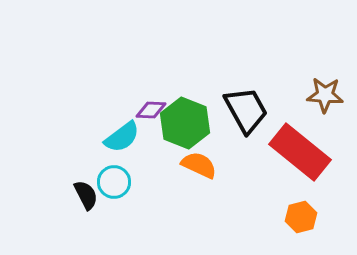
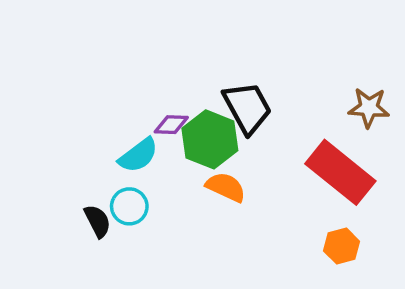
black trapezoid: (246, 110) -> (247, 108), moved

